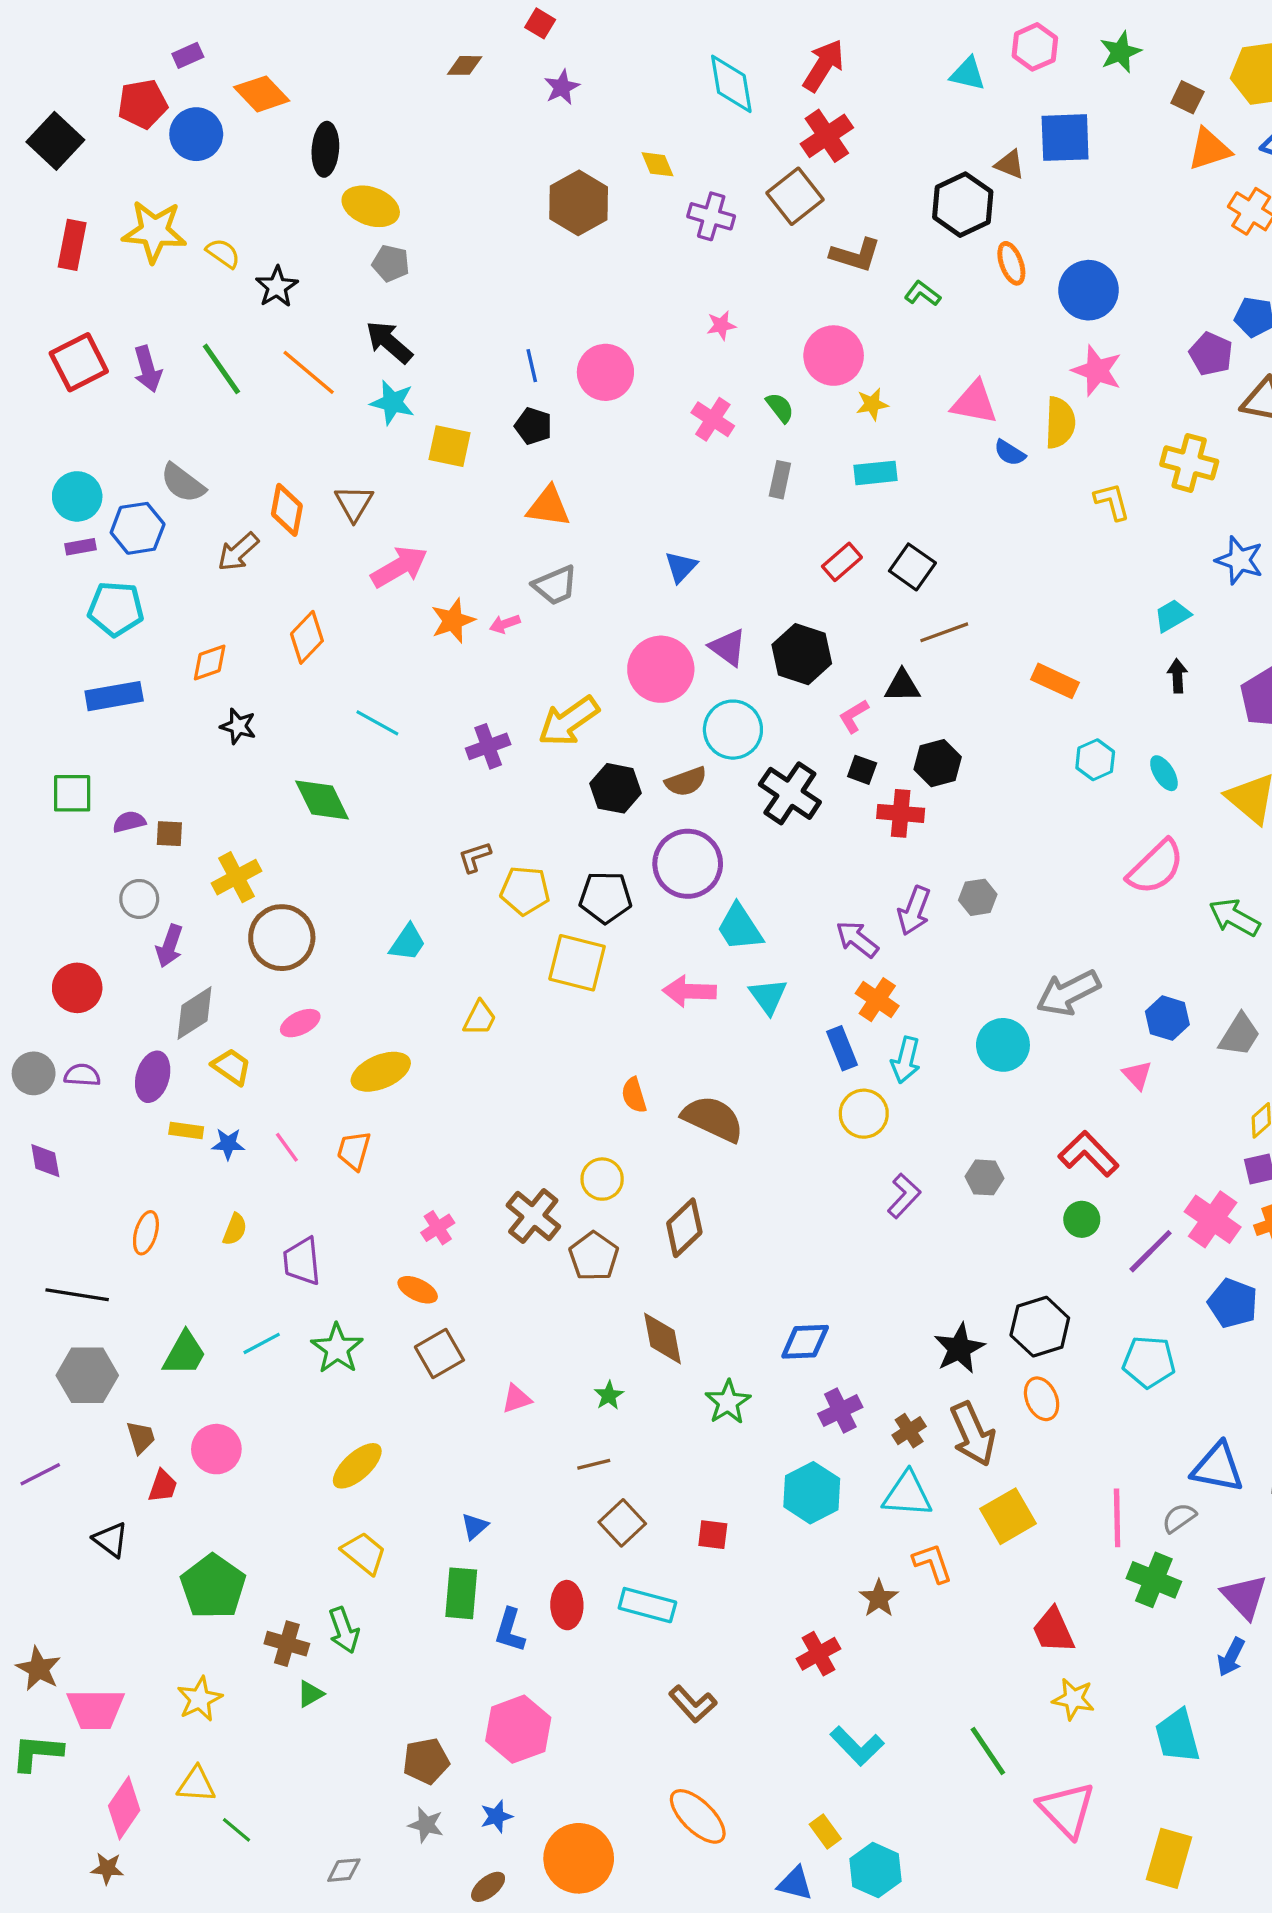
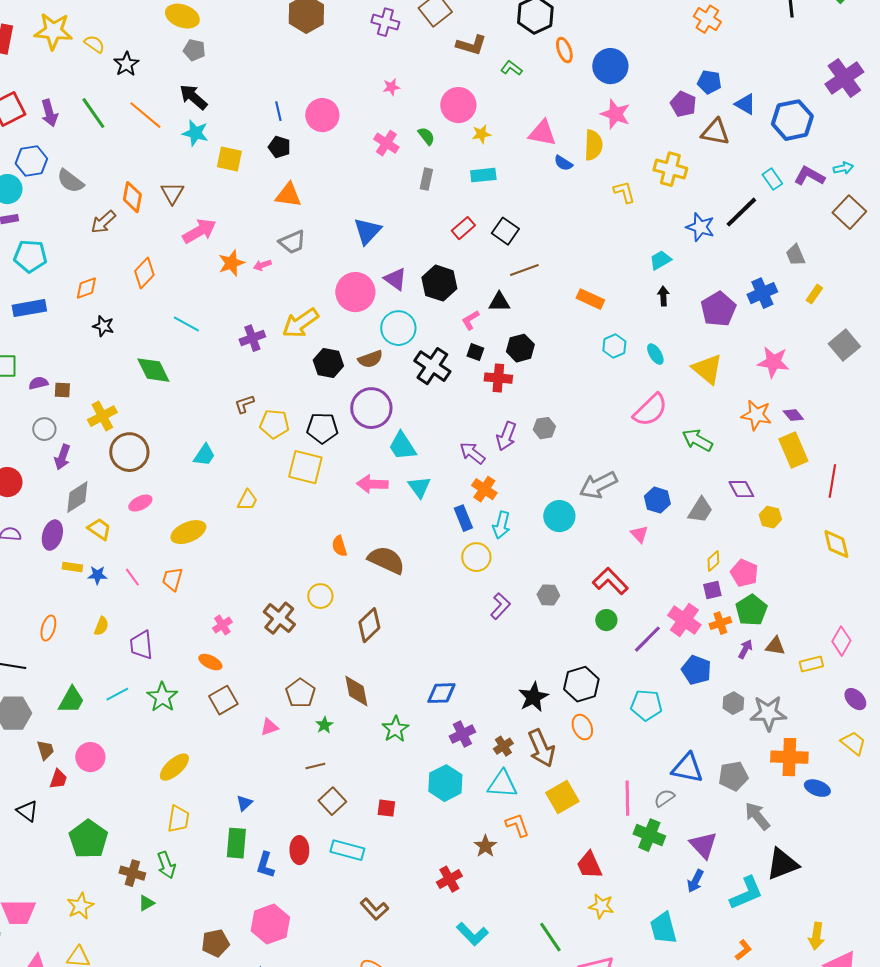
blue hexagon: (138, 528) -> (31, 161), moved
blue triangle: (681, 567) -> (367, 231), size x1.4
brown pentagon: (594, 1256) -> (300, 693), moved
yellow trapezoid: (364, 1553) -> (178, 819), turned 60

